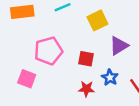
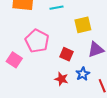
pink pentagon: (48, 51) -> (37, 41), turned 30

